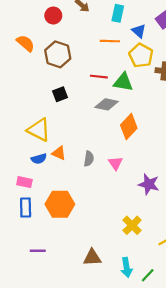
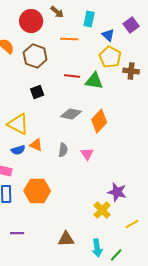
red circle: (53, 16) -> (31, 21), size x1.5
orange line: (110, 41) -> (69, 39), moved
gray diamond: (107, 104) -> (71, 114), moved
purple star: (149, 184) -> (117, 192), moved

